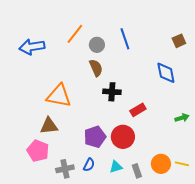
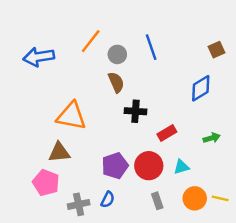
blue diamond: (166, 73) -> (201, 88), turned 70
green arrow: (182, 118) -> (212, 138), moved
cyan triangle: (116, 167) -> (181, 167), moved
gray rectangle: (137, 171) -> (157, 201), moved

